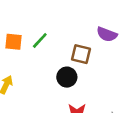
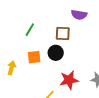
orange square: (13, 42) -> (34, 57), moved

